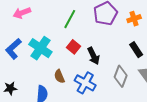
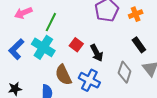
green line: (70, 19) -> (51, 22), moved
brown semicircle: (59, 76) -> (63, 75), size x1.5

